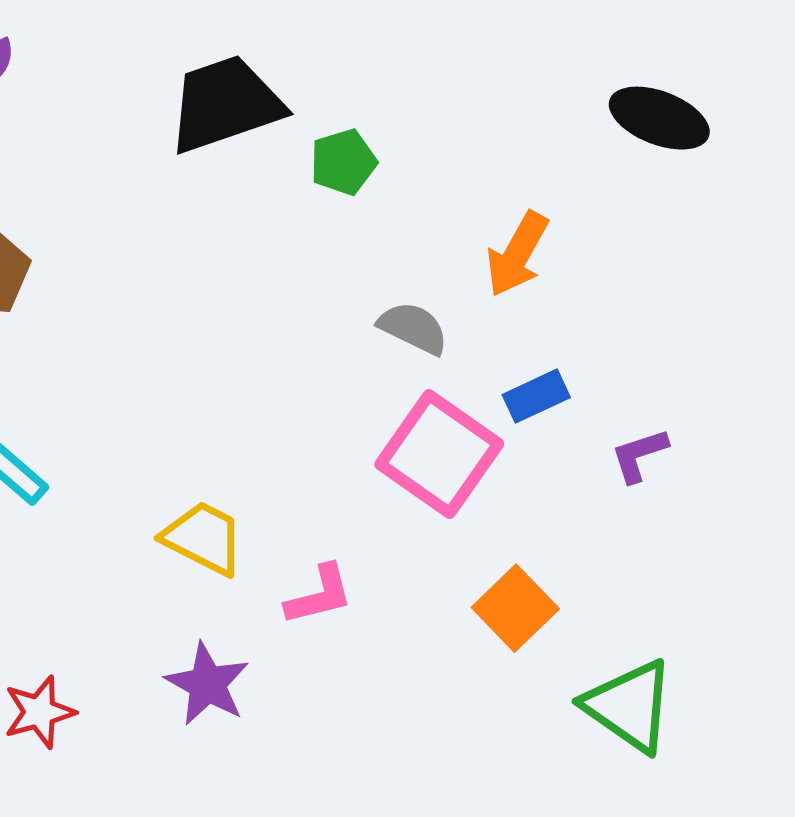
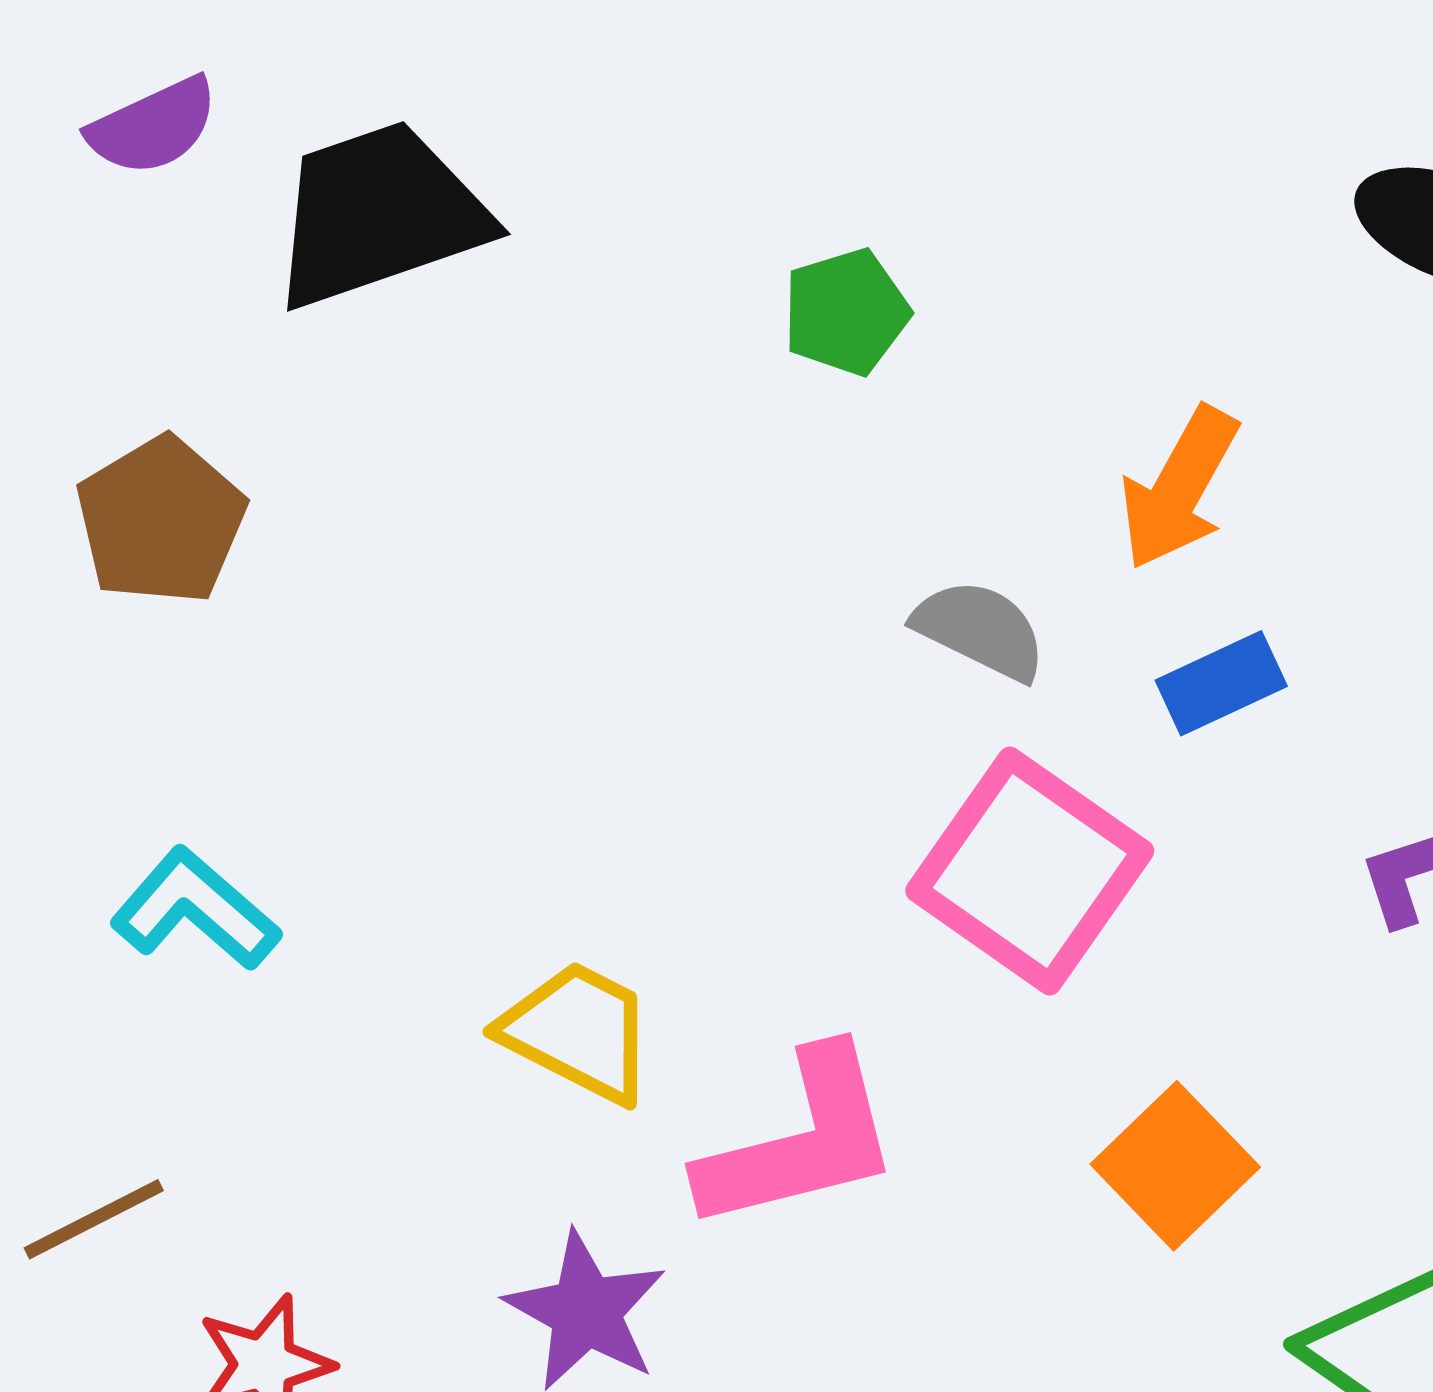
black trapezoid: (225, 104) -> (379, 214), moved
blue rectangle: (536, 396) -> (1221, 683), moved
pink L-shape: (319, 595) -> (800, 1141), size x1.6

